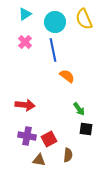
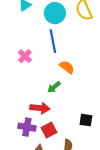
pink cross: (25, 42) -> (25, 56), moved
red arrow: (25, 105) -> (40, 108), moved
green arrow: (79, 109) -> (54, 87), moved, turned 88

